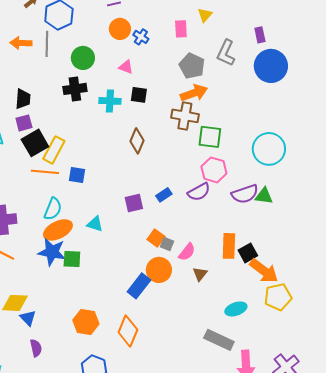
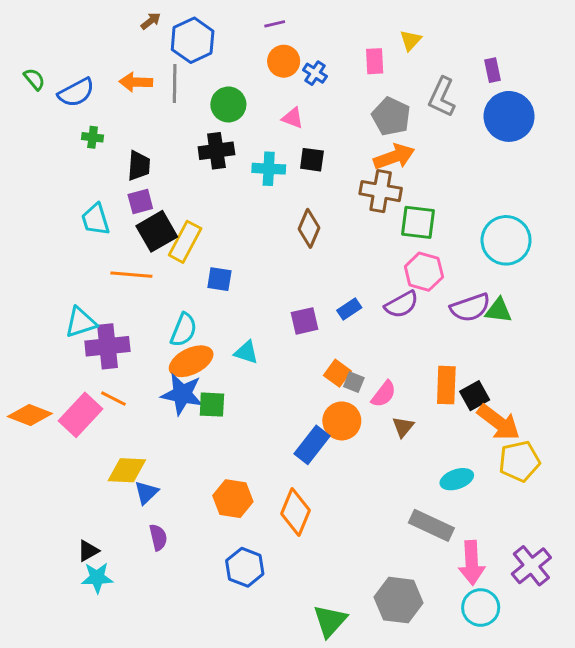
orange line: (45, 172) -> (131, 275), moved
blue triangle: (28, 318) -> (146, 493), turned 30

